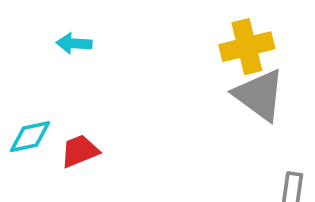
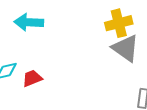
cyan arrow: (74, 43) -> (29, 22), size x1.6

